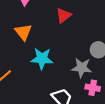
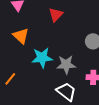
gray star: (82, 68) -> (66, 65), moved

